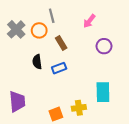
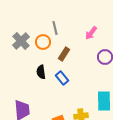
brown rectangle: (61, 43) -> (64, 54), turned 64
blue rectangle: (59, 68) -> (62, 78), turned 72

